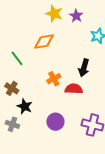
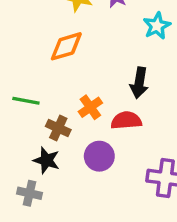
green line: (17, 58) -> (26, 101), moved, turned -35
brown cross: (12, 88) -> (58, 128), moved
purple circle: (55, 122) -> (99, 156), moved

